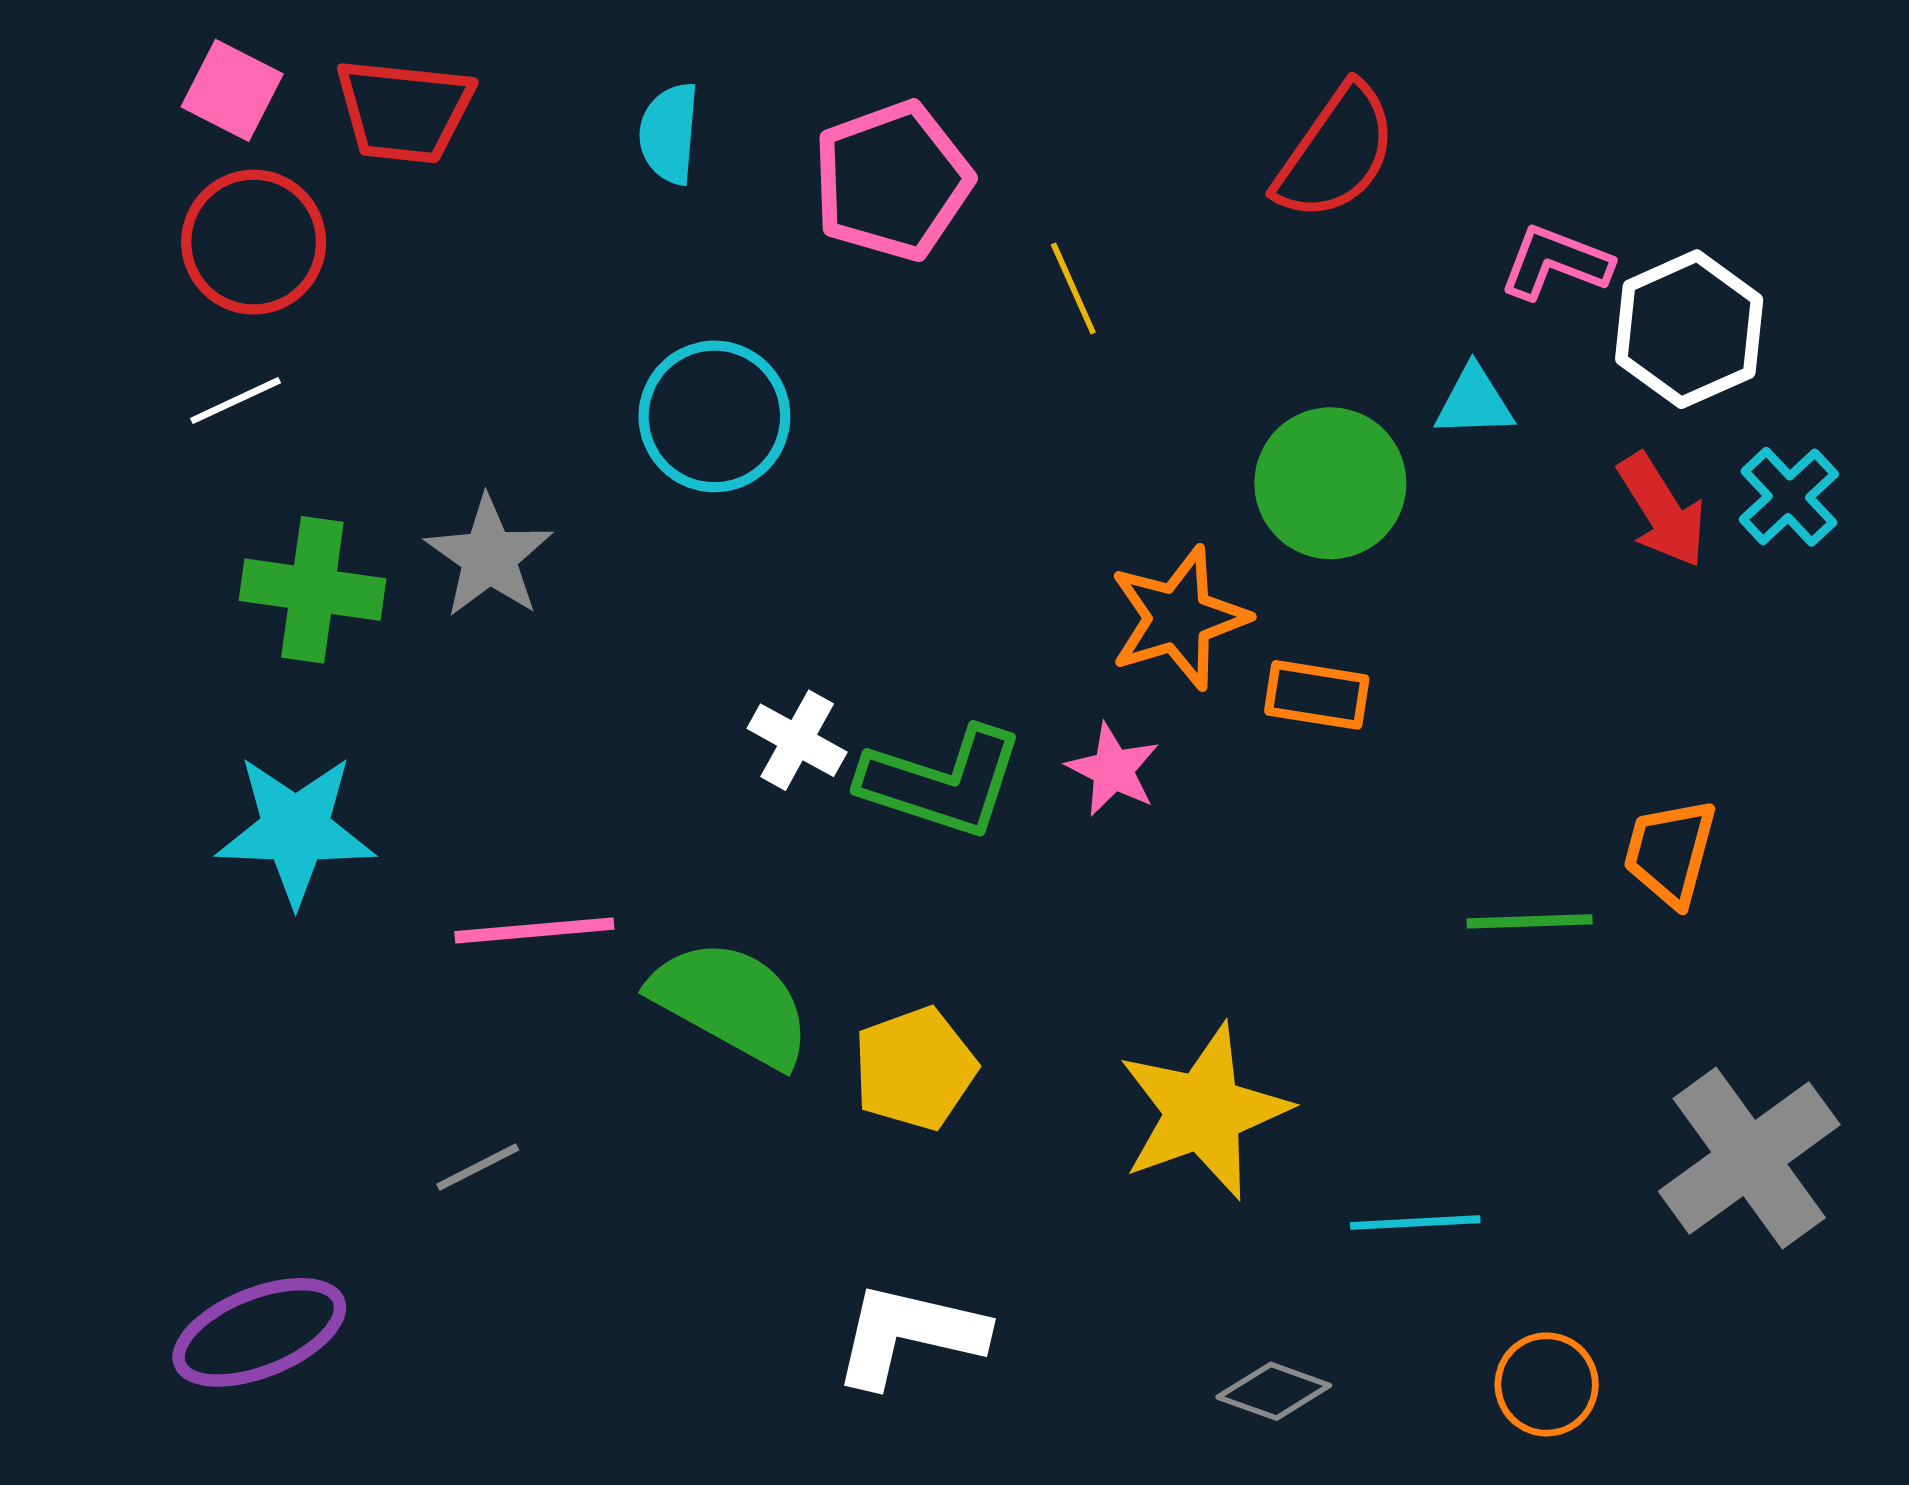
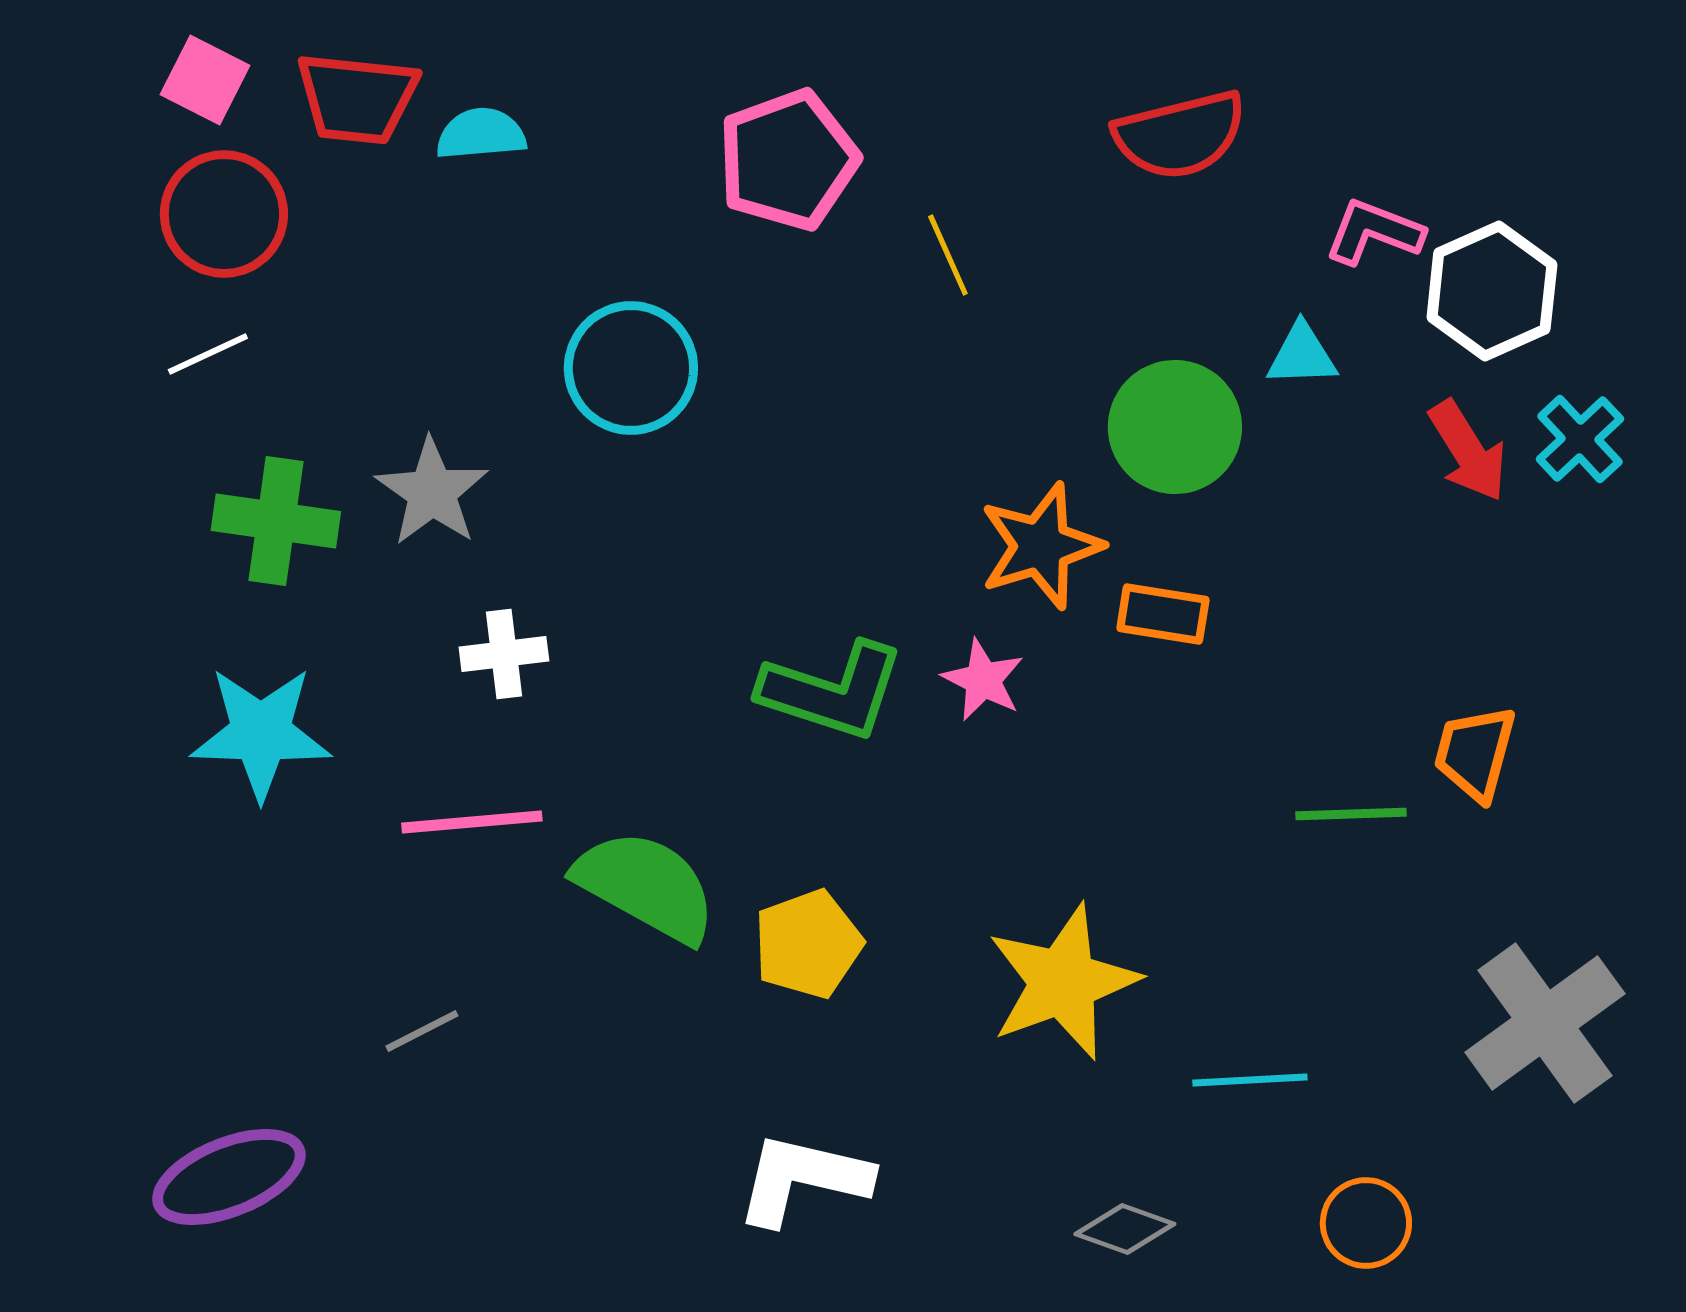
cyan semicircle: (669, 133) -> (481, 134), moved, turned 80
red semicircle: (1336, 153) -> (1180, 135), turned 41
white cross: (797, 740) -> (504, 654), moved, turned -36

